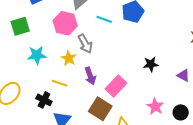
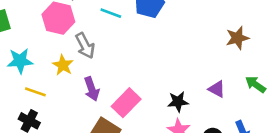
black star: (151, 64) -> (178, 102), moved
yellow line: (60, 83) -> (35, 92), moved

